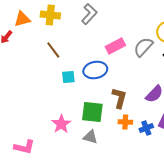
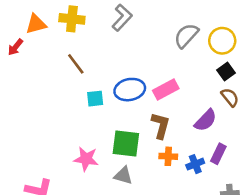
pink rectangle: (115, 46) -> (166, 90), moved
gray semicircle: (143, 47) -> (186, 36), moved
pink star: (61, 124) -> (86, 159), turned -30

